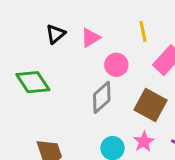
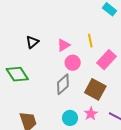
pink triangle: (90, 38) -> (64, 45), moved

